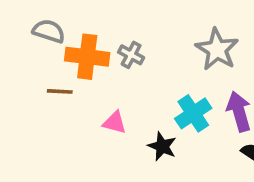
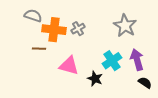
gray cross: (131, 55) -> (78, 29), turned 32
pink triangle: (115, 123) -> (69, 66), size x1.5

